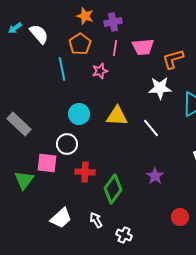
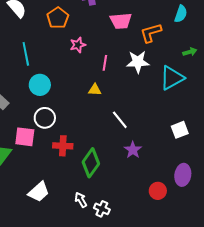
pink line: (115, 48) -> (105, 63), moved
cyan line: (62, 69) -> (26, 54), moved
cyan circle: (79, 114) -> (40, 85), moved
yellow triangle: (117, 116) -> (95, 90), size x0.6
white line: (151, 128) -> (120, 120), moved
white arrow: (96, 220) -> (81, 200), moved

